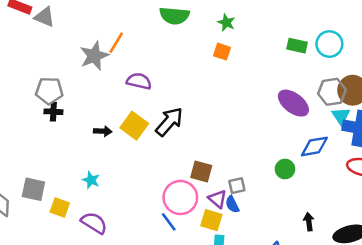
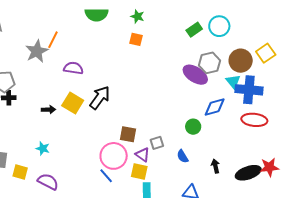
green rectangle: (297, 46) -> (194, 30), turned -42
gray hexagon: (332, 92) -> (210, 63), moved
blue semicircle: (232, 204) -> (183, 156), moved

